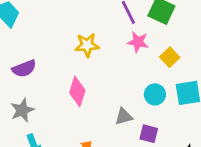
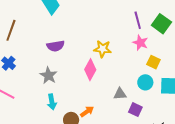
yellow star: (87, 45) -> (103, 49), moved
yellow square: (170, 57) -> (153, 62), moved, turned -32
gray star: (22, 110) -> (49, 75), turned -30

